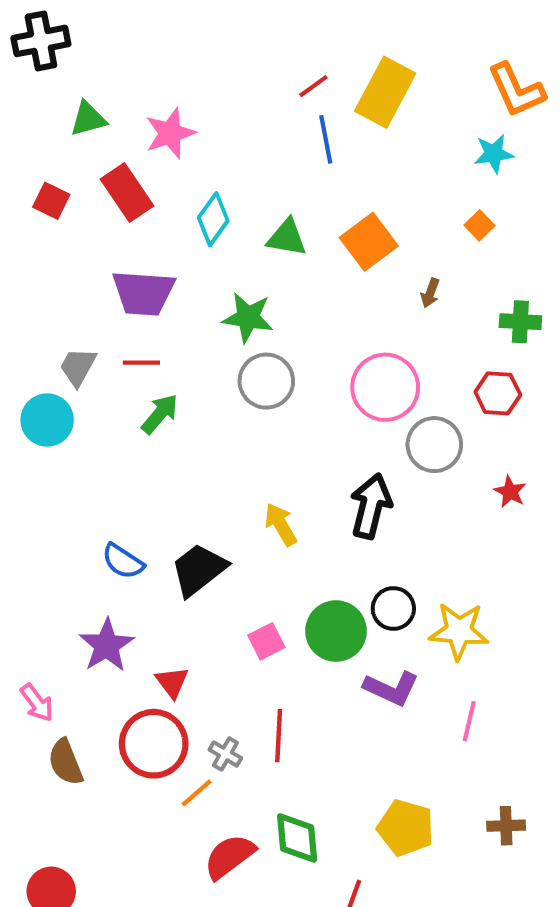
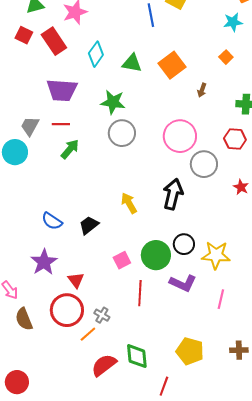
red square: (51, 201) -> (24, 35), moved
black trapezoid: (199, 570) -> (89, 225), size x0.7
red line: (279, 736) -> (140, 293), moved

